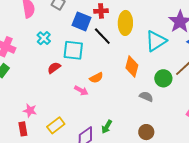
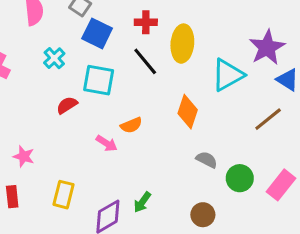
blue square: (82, 21) -> (97, 33), moved
green circle: (163, 78) -> (240, 178), moved
pink star: (30, 111) -> (24, 156), moved
yellow rectangle: (56, 125) -> (63, 195), turned -42

